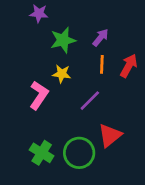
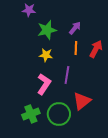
pink L-shape: (39, 95) -> (44, 84), moved
purple line: (90, 101) -> (67, 75), turned -36
green cross: (42, 153) -> (31, 114), turned 36

